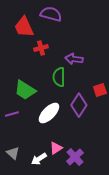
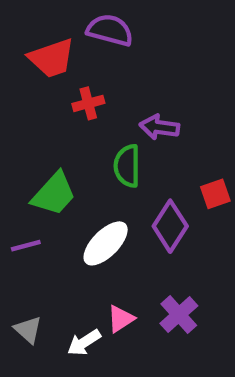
red trapezoid: (24, 27) -> (52, 58), turned -85
green trapezoid: (25, 90) -> (54, 194), turned -80
purple cross: (75, 157) -> (179, 315), moved

